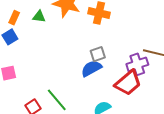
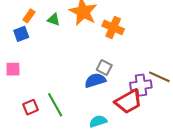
gray square: (98, 54) -> (104, 68), turned 35

